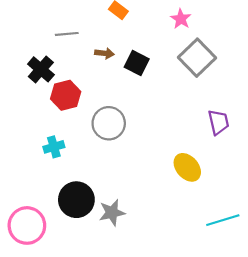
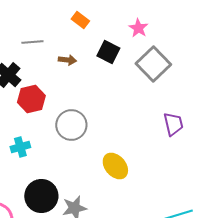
black square: (137, 63) -> (108, 52), moved
yellow ellipse: (187, 167) -> (115, 166), moved

